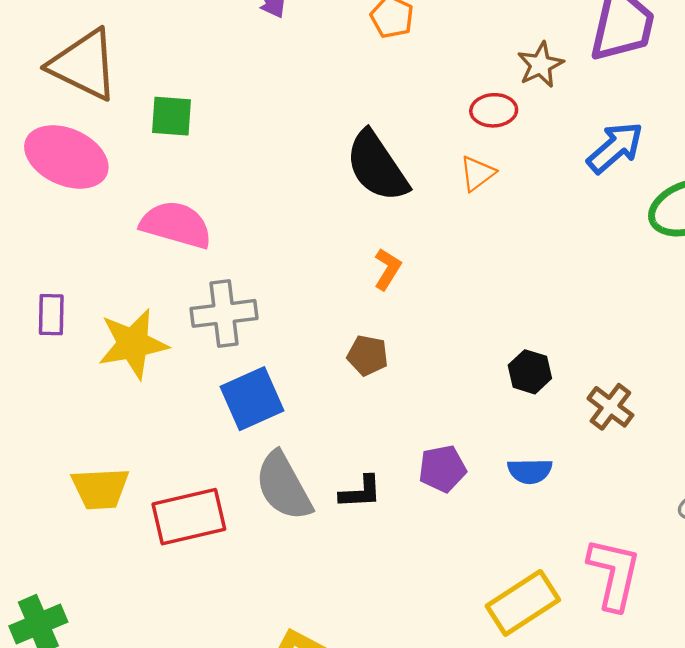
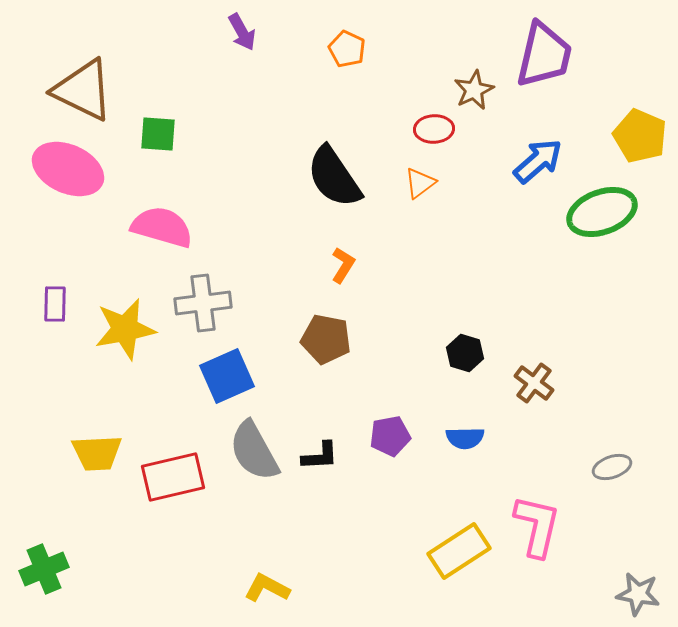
brown pentagon: (368, 355) -> (326, 339), size x1.4

